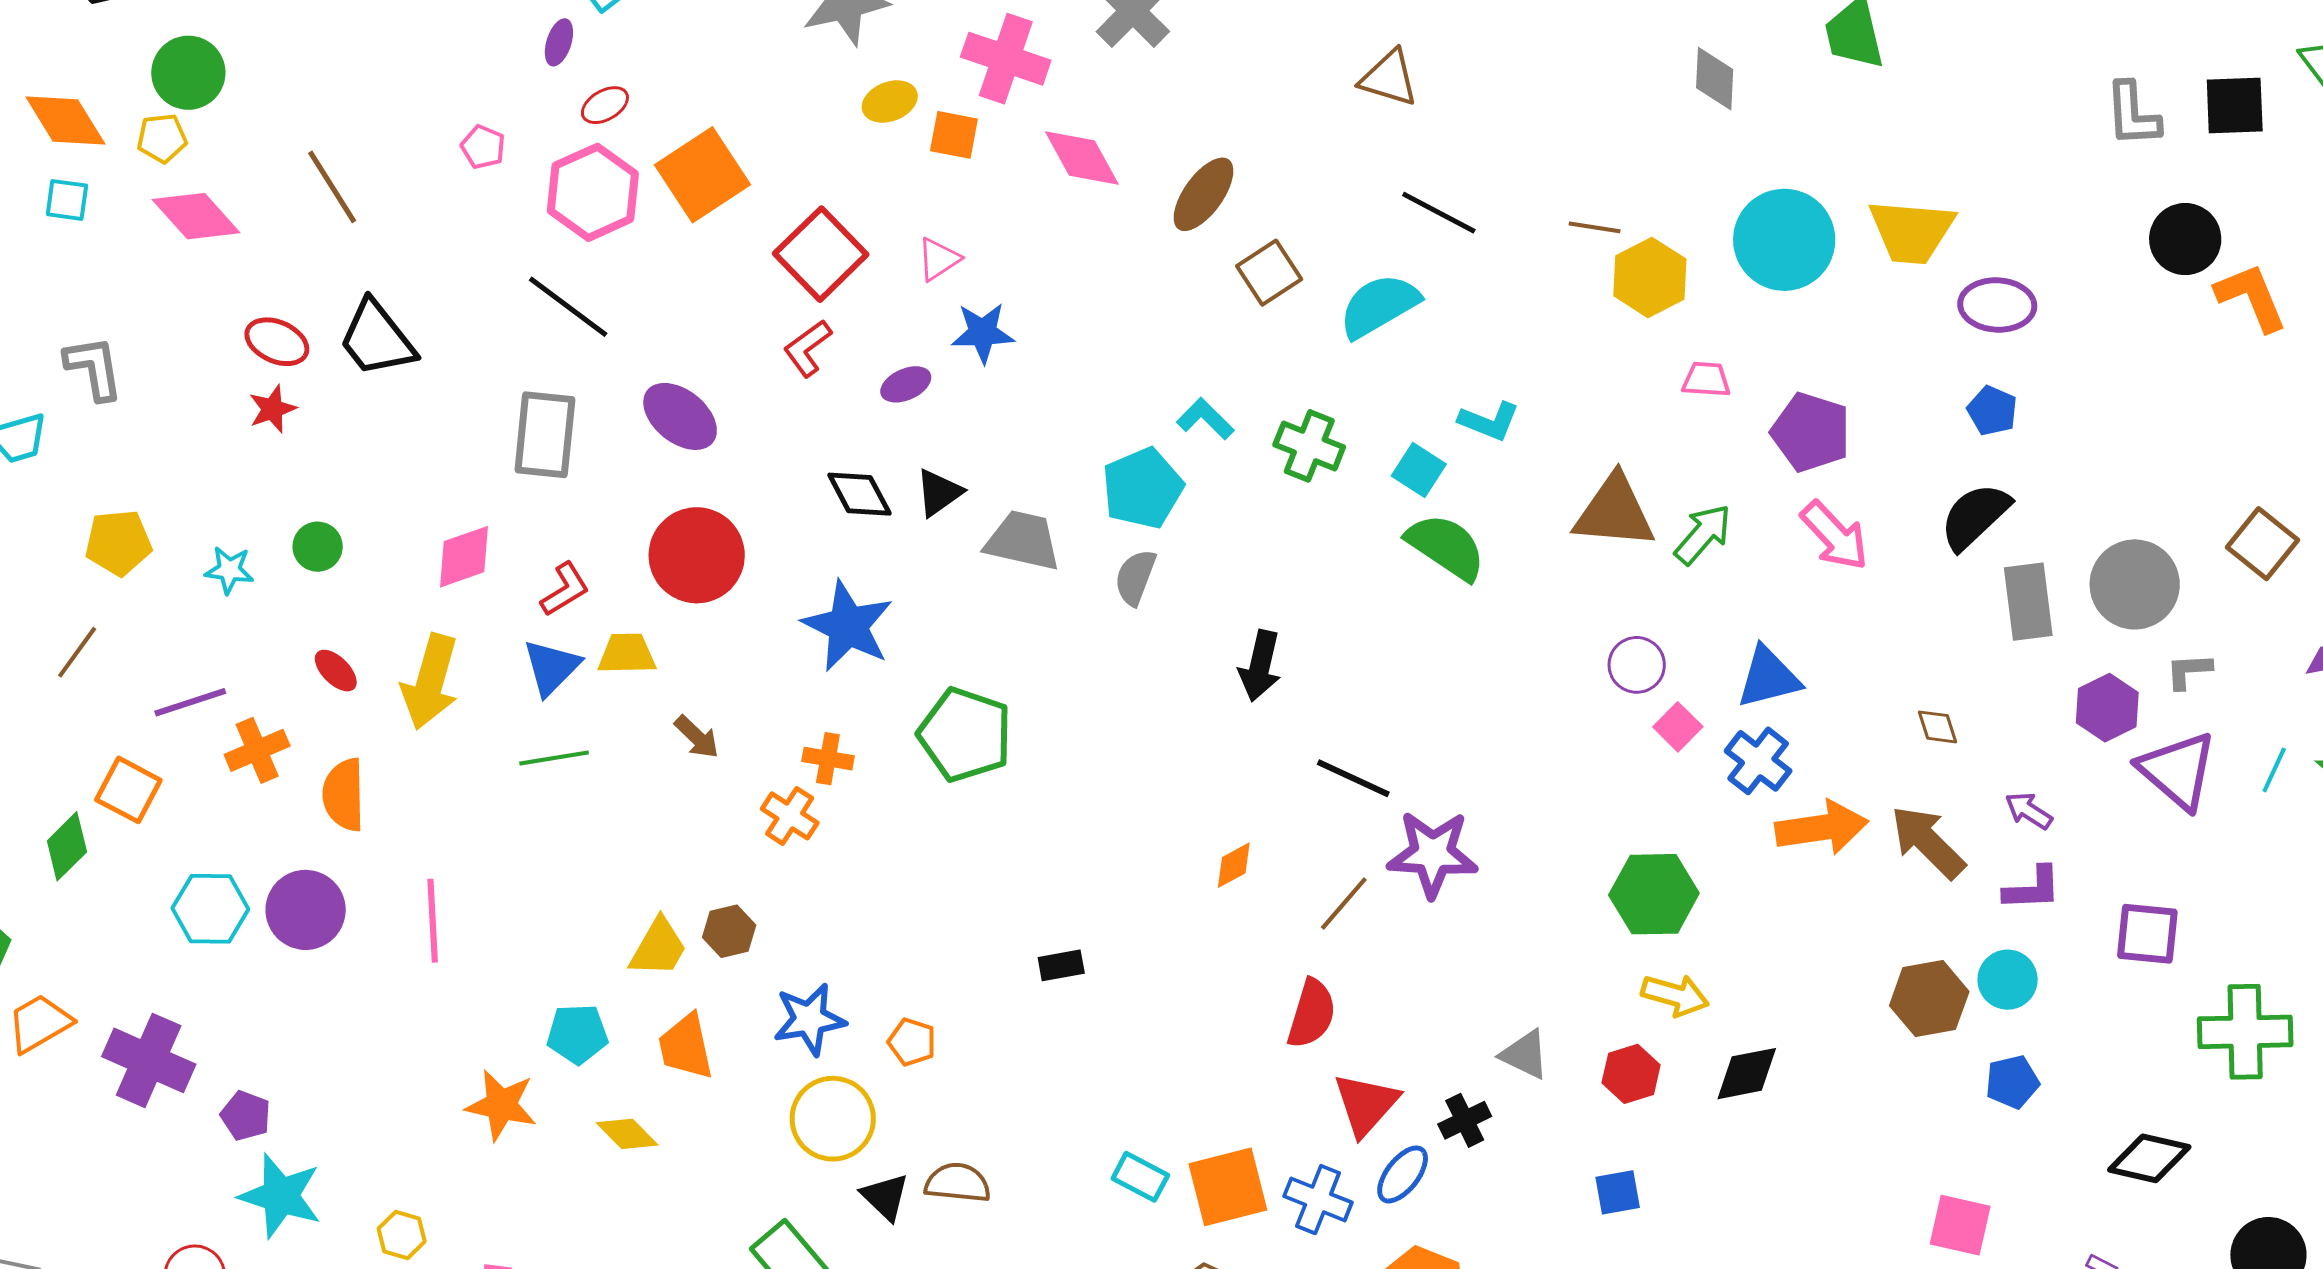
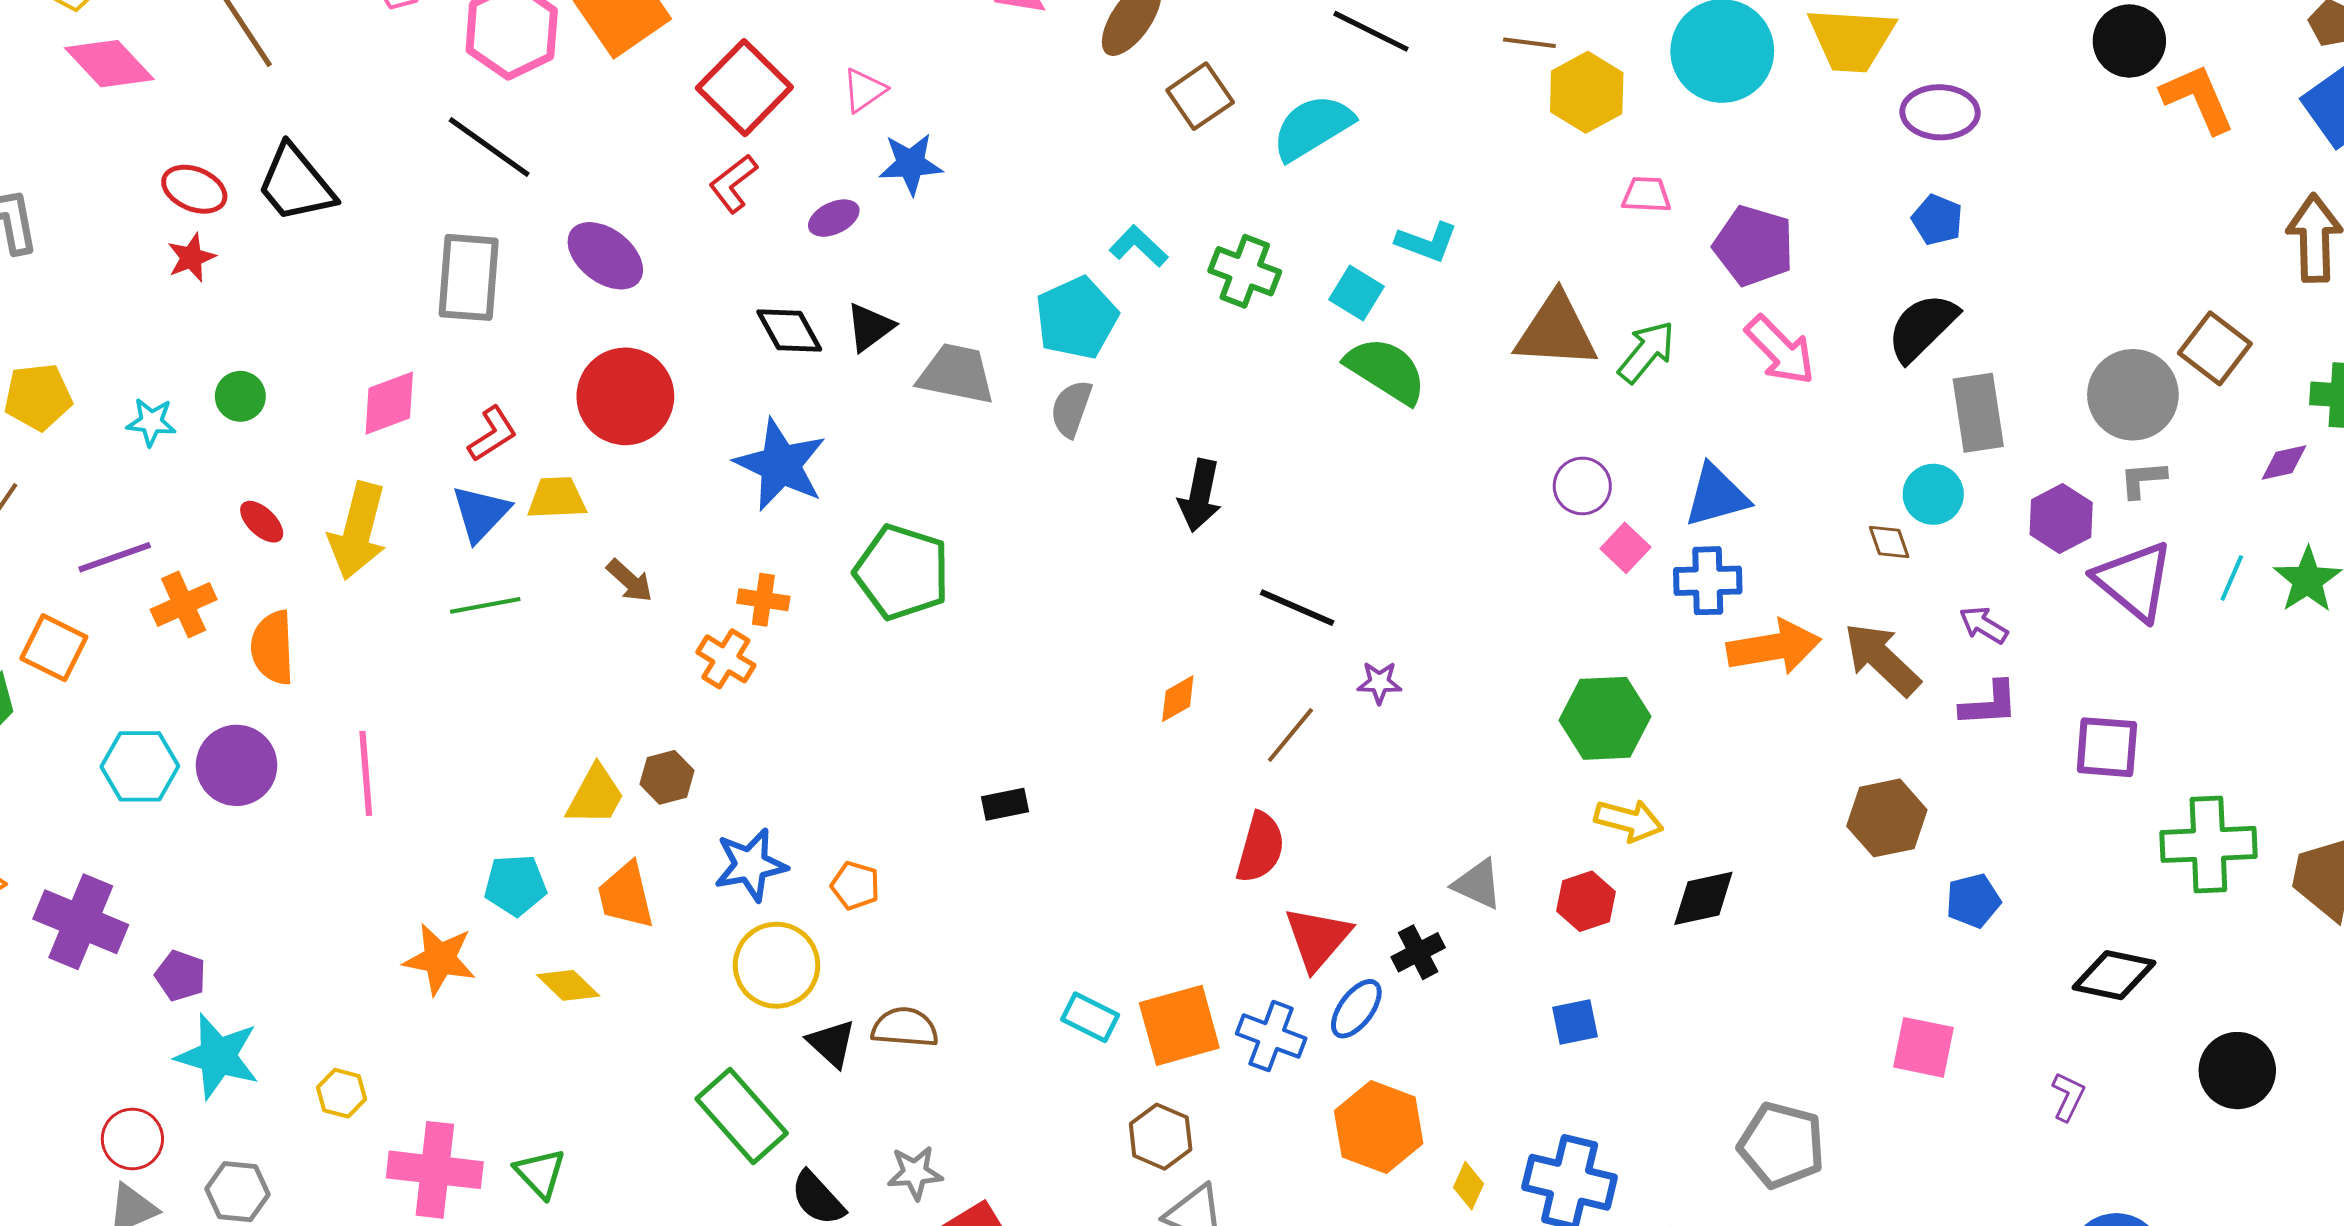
gray circle: (2135, 584) -> (2133, 395), moved
blue cross: (1758, 761) -> (1708, 581), turned -38
purple star: (1433, 854) -> (1379, 683), size x0.5
cyan circle: (2008, 980) -> (1933, 494), moved

